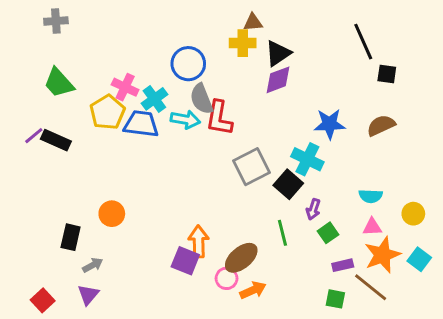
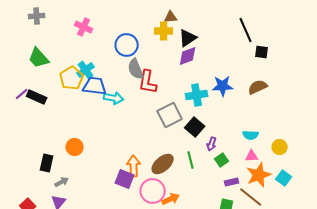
pink cross: (125, 87) -> (84, 27), moved
cyan cross: (154, 99) -> (86, 70), moved
cyan arrow: (185, 120) -> (114, 98), moved
cyan cross: (307, 159) -> (197, 95), moved, turned -35
brown ellipse: (241, 258) -> (163, 164), moved
pink circle: (227, 278) -> (153, 191), size x1.6

